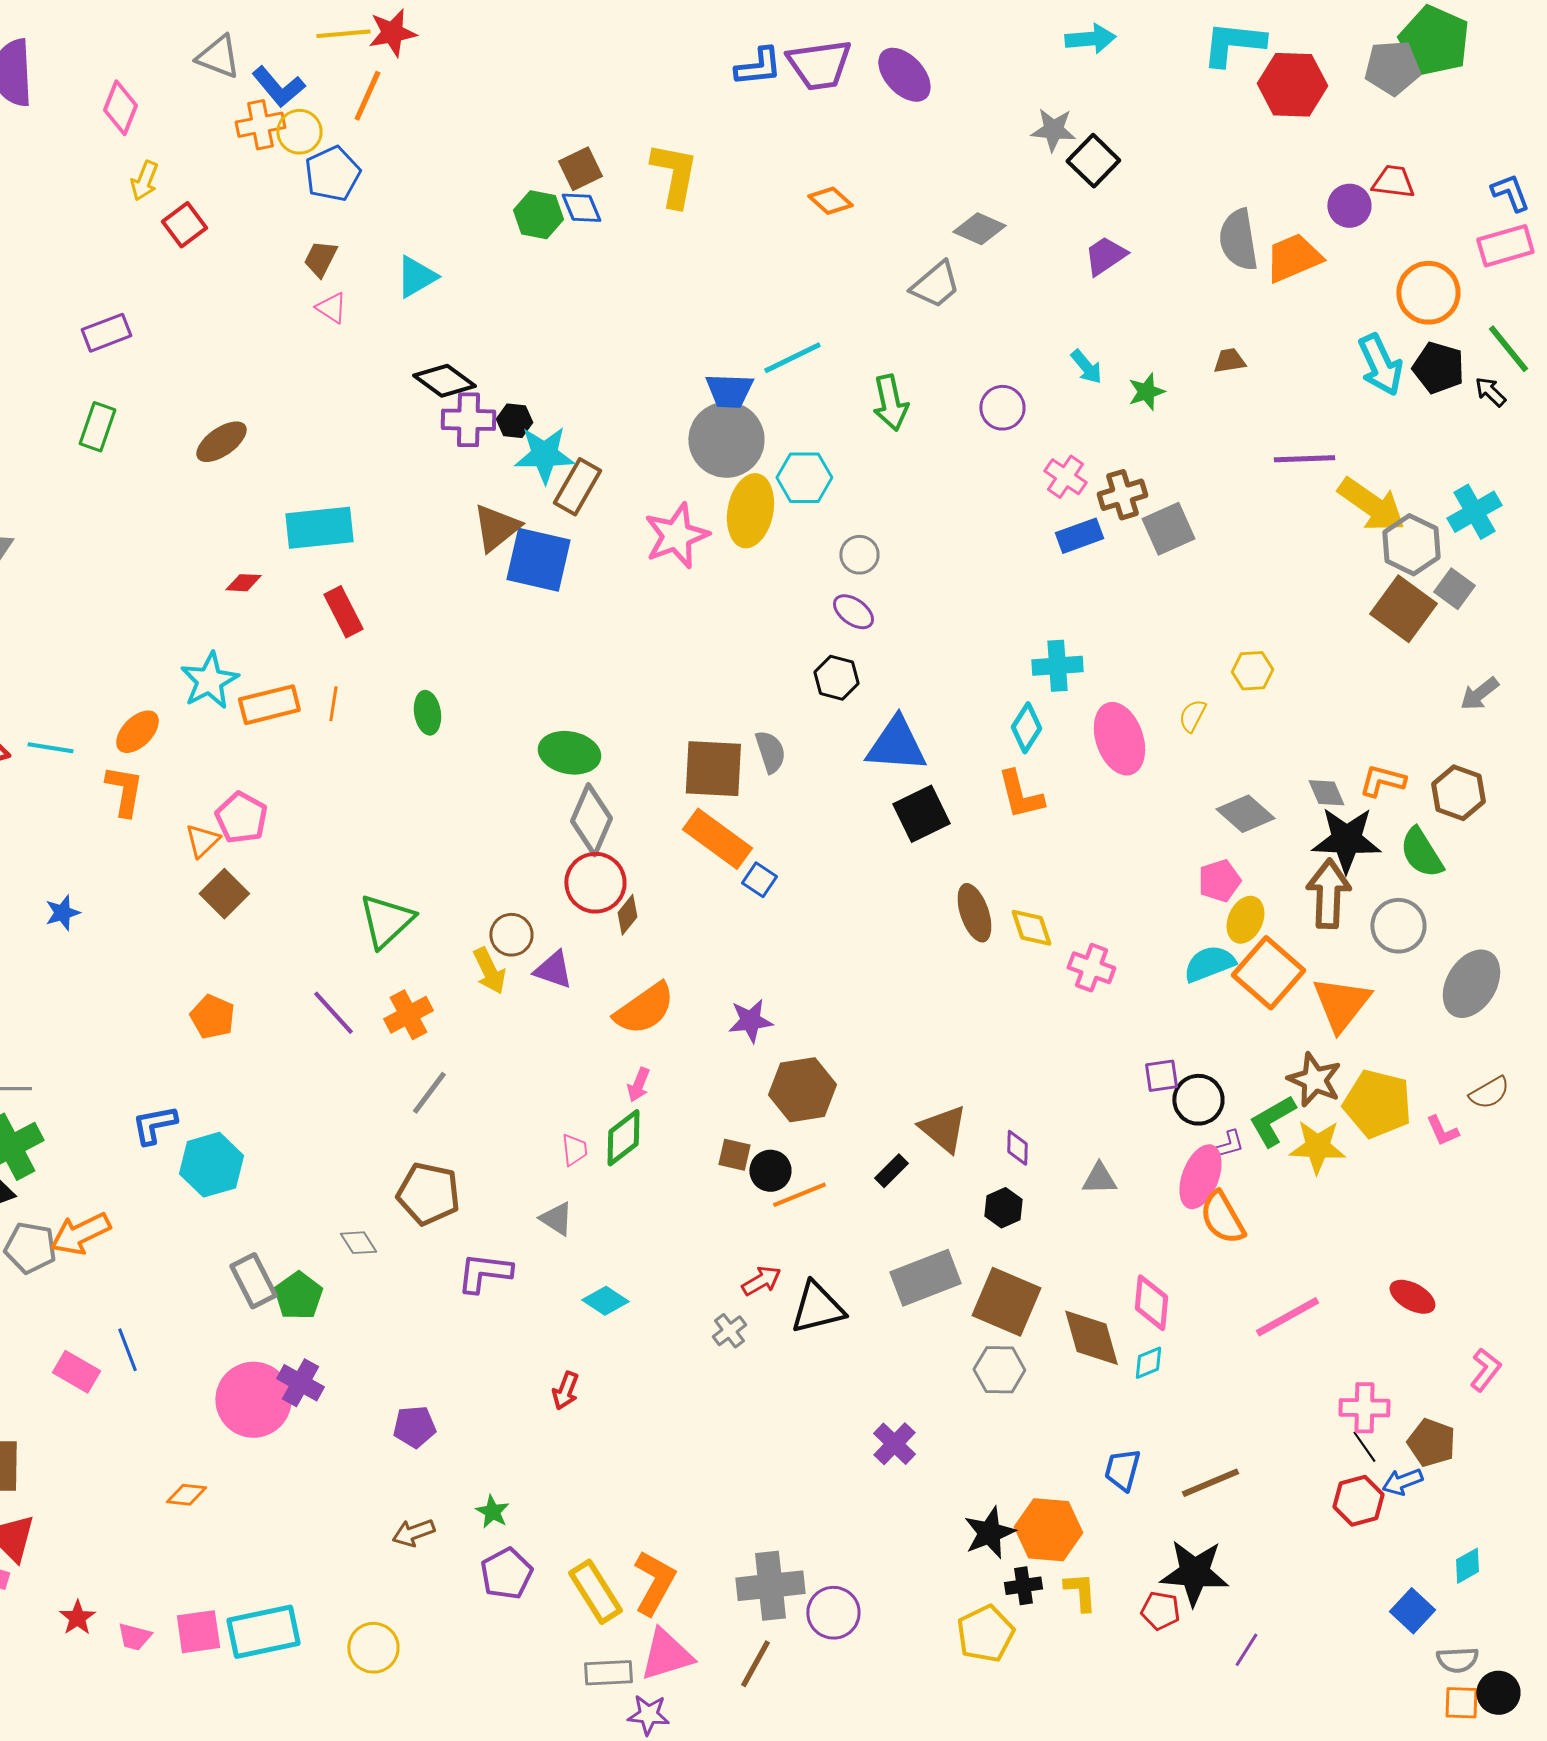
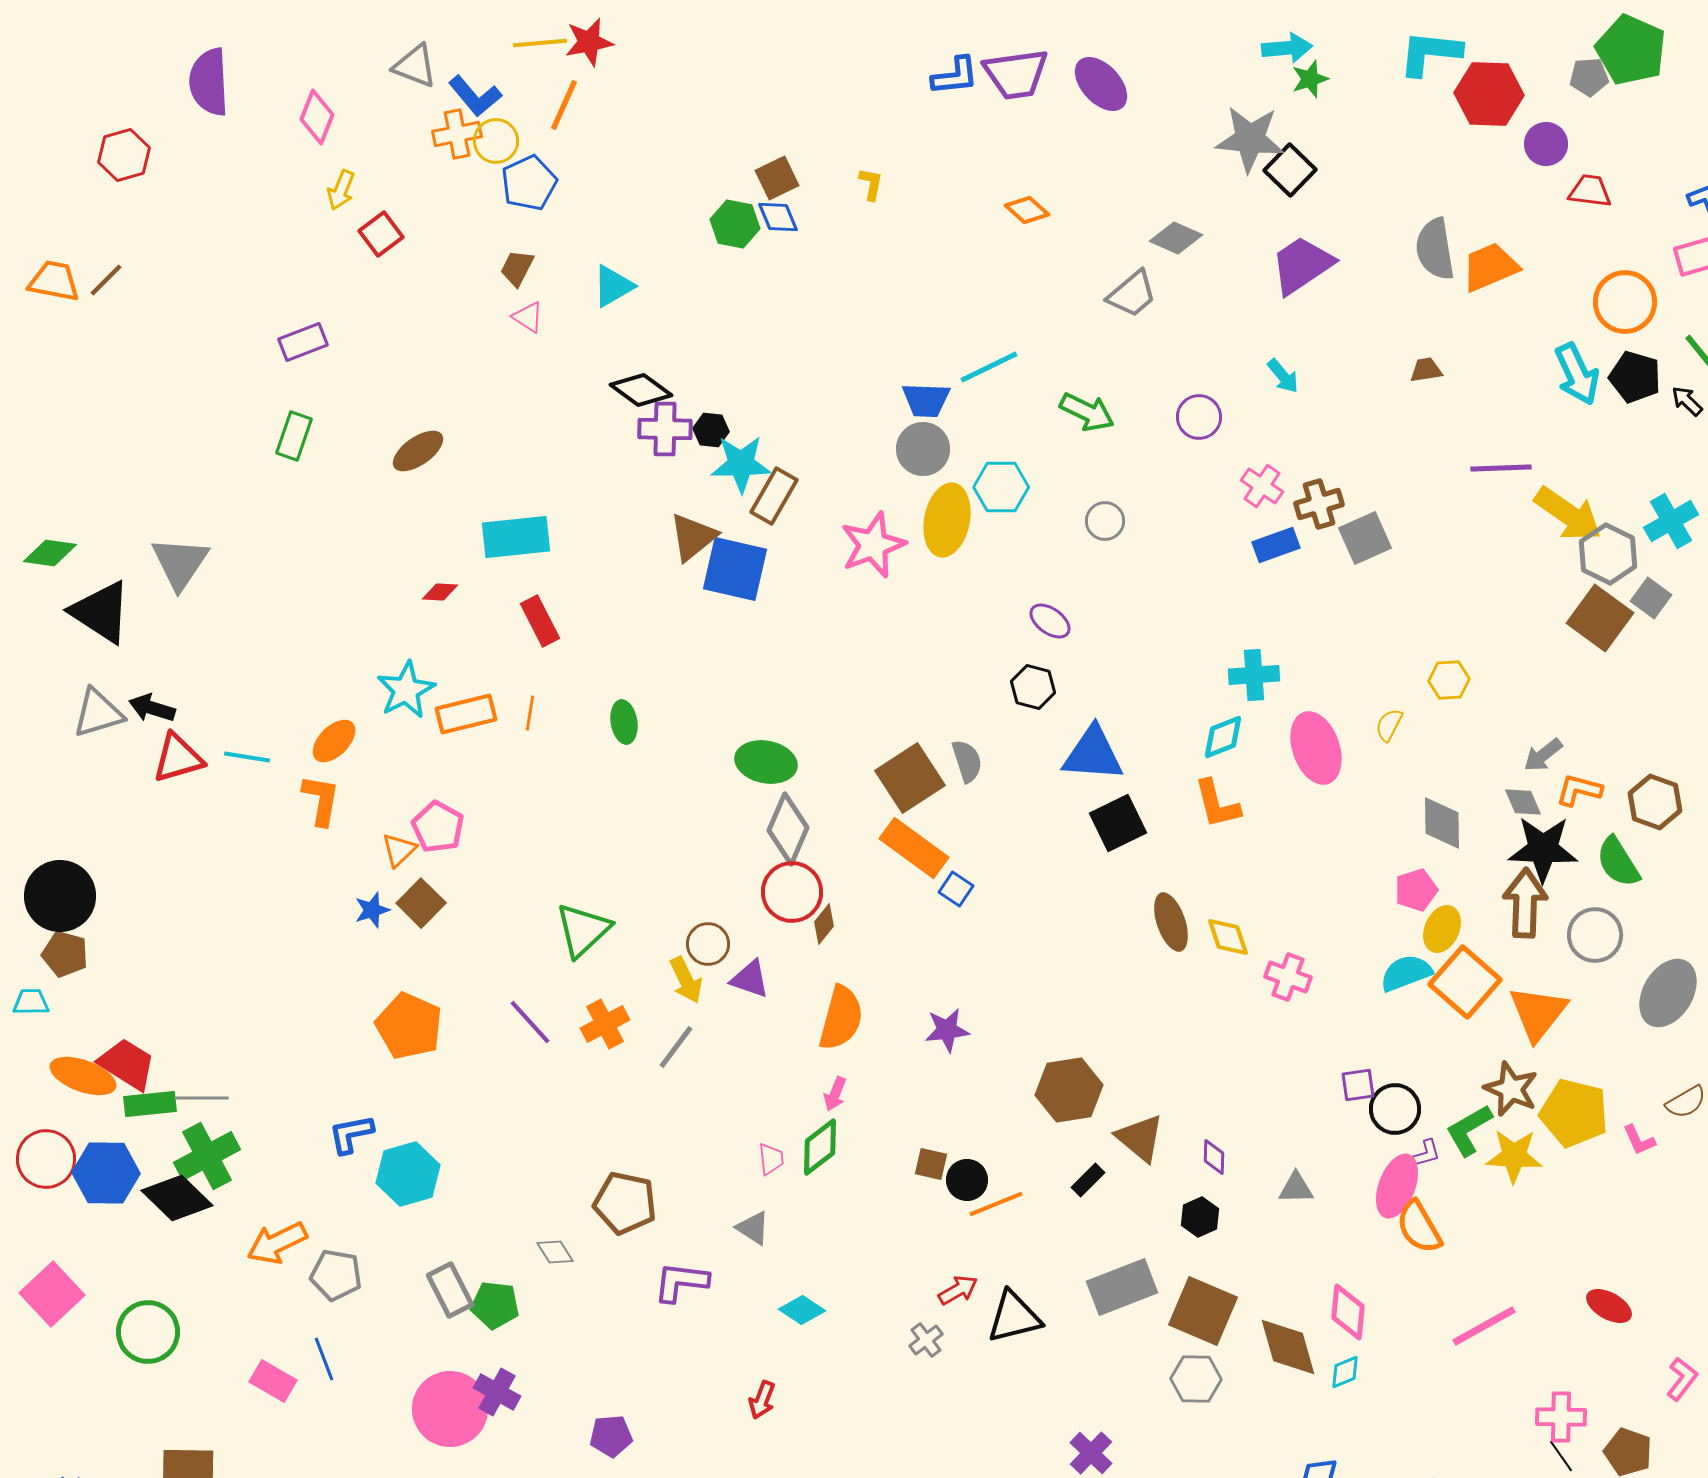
gray pentagon: (1392, 68) -> (1589, 77), size x0.7
gray star: (1053, 130) -> (1250, 139), size x1.5
yellow L-shape: (674, 175) -> (871, 184), size x0.5
purple circle: (1349, 206) -> (1546, 144), moved
purple trapezoid: (1105, 256) -> (1302, 265), size x1.5
green star: (1146, 392) -> (1310, 79), moved
green arrow: (890, 403) -> (1087, 412), turned -52
gray circle: (726, 440) -> (923, 449), size x0.7
gray circle: (859, 555) -> (1105, 521), moved
gray arrow: (1479, 694) -> (1543, 755), moved
cyan diamond: (1026, 728) -> (1223, 737), turned 36
brown square: (713, 769) -> (910, 778), turned -36
gray diamond: (1245, 814) -> (1442, 823), turned 48
blue star: (62, 913) -> (372, 910), moved
orange semicircle: (644, 1009) -> (841, 1018), turned -40
orange pentagon: (212, 1017) -> (409, 1026), size x1.5
brown hexagon: (802, 1090) -> (1069, 1090), moved
gray line: (429, 1093) -> (676, 1047), moved
gray pentagon: (30, 1248) -> (336, 1275), moved
green pentagon: (298, 1296) -> (495, 1305), turned -30

